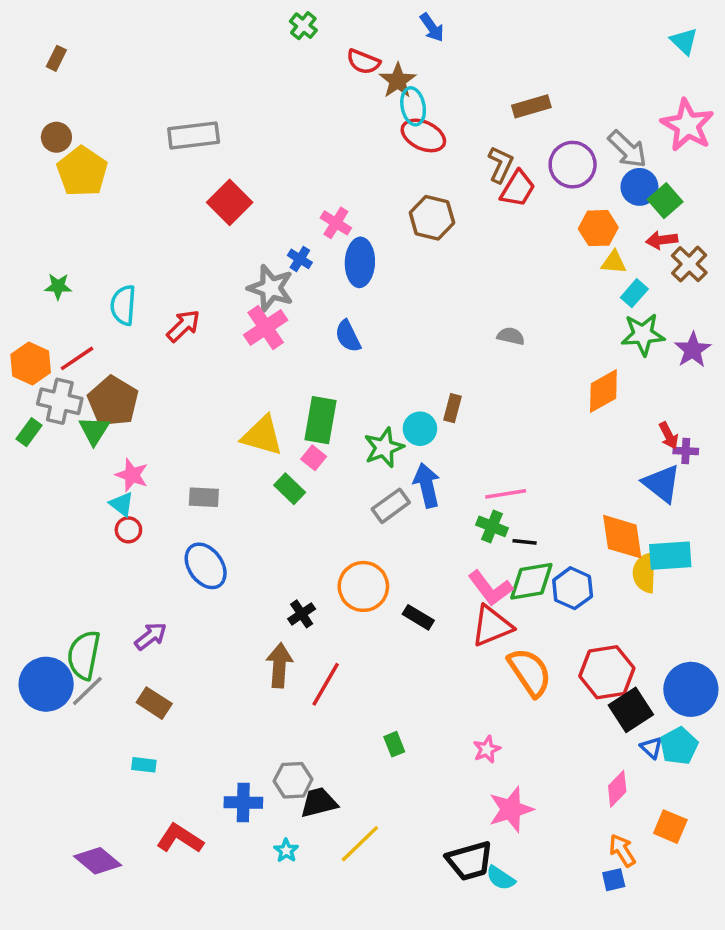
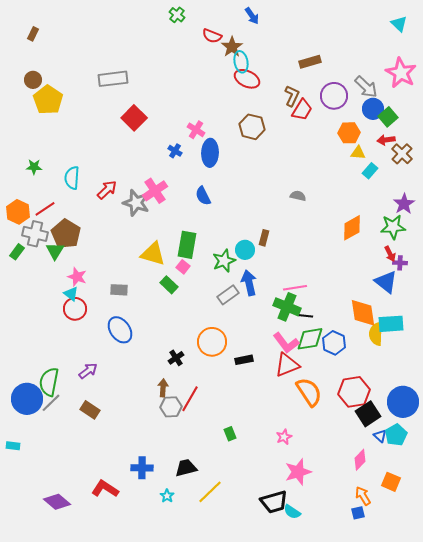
gray star: (271, 288) -> (136, 203), moved
green star: (643, 334) -> (393, 227), moved
green cross: (492, 526) -> (287, 307), size x1.5
red circle: (128, 530) -> (75, 309), size x1.5
black rectangle: (418, 617) -> (244, 360), turned -42
brown arrow: (279, 665) -> (163, 388), size x0.7
cyan rectangle: (144, 765) -> (13, 446), moved
gray hexagon: (293, 780) -> (171, 407), moved

